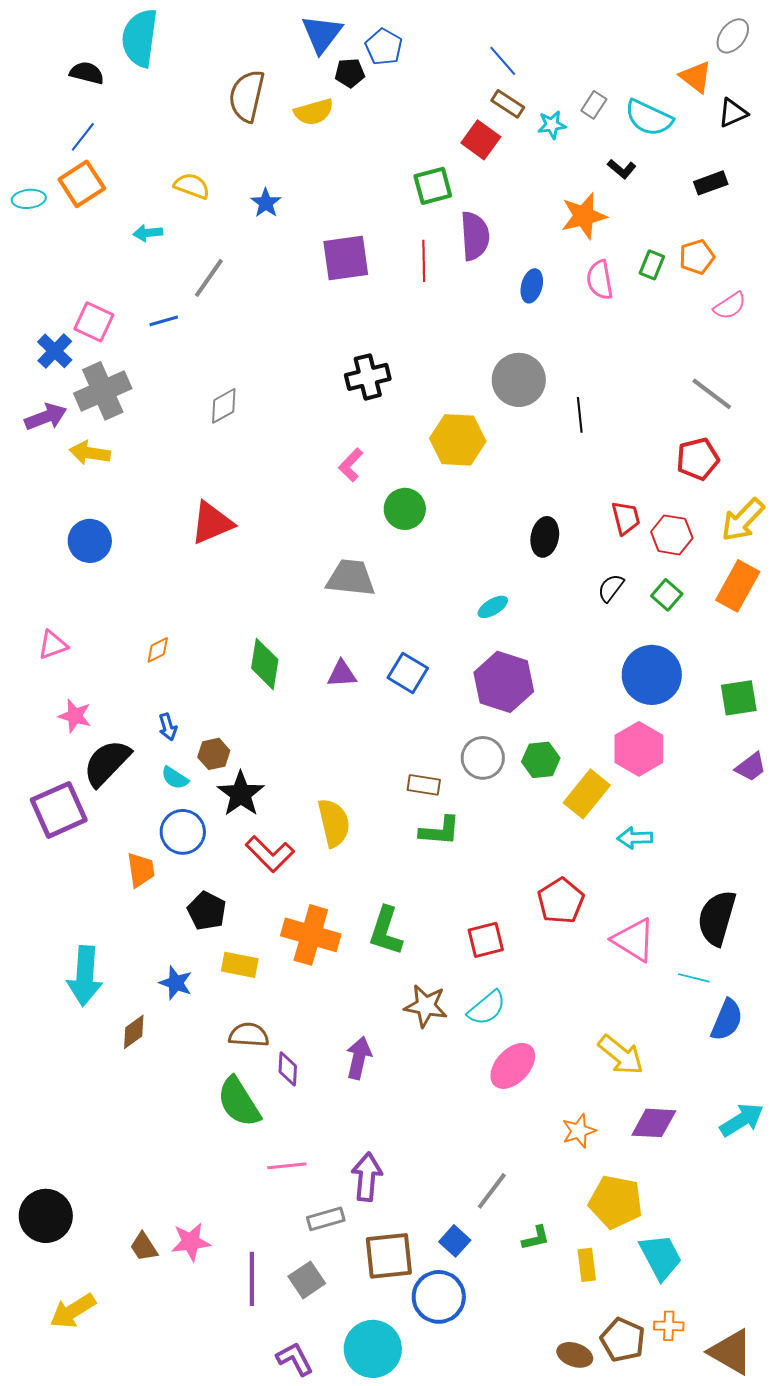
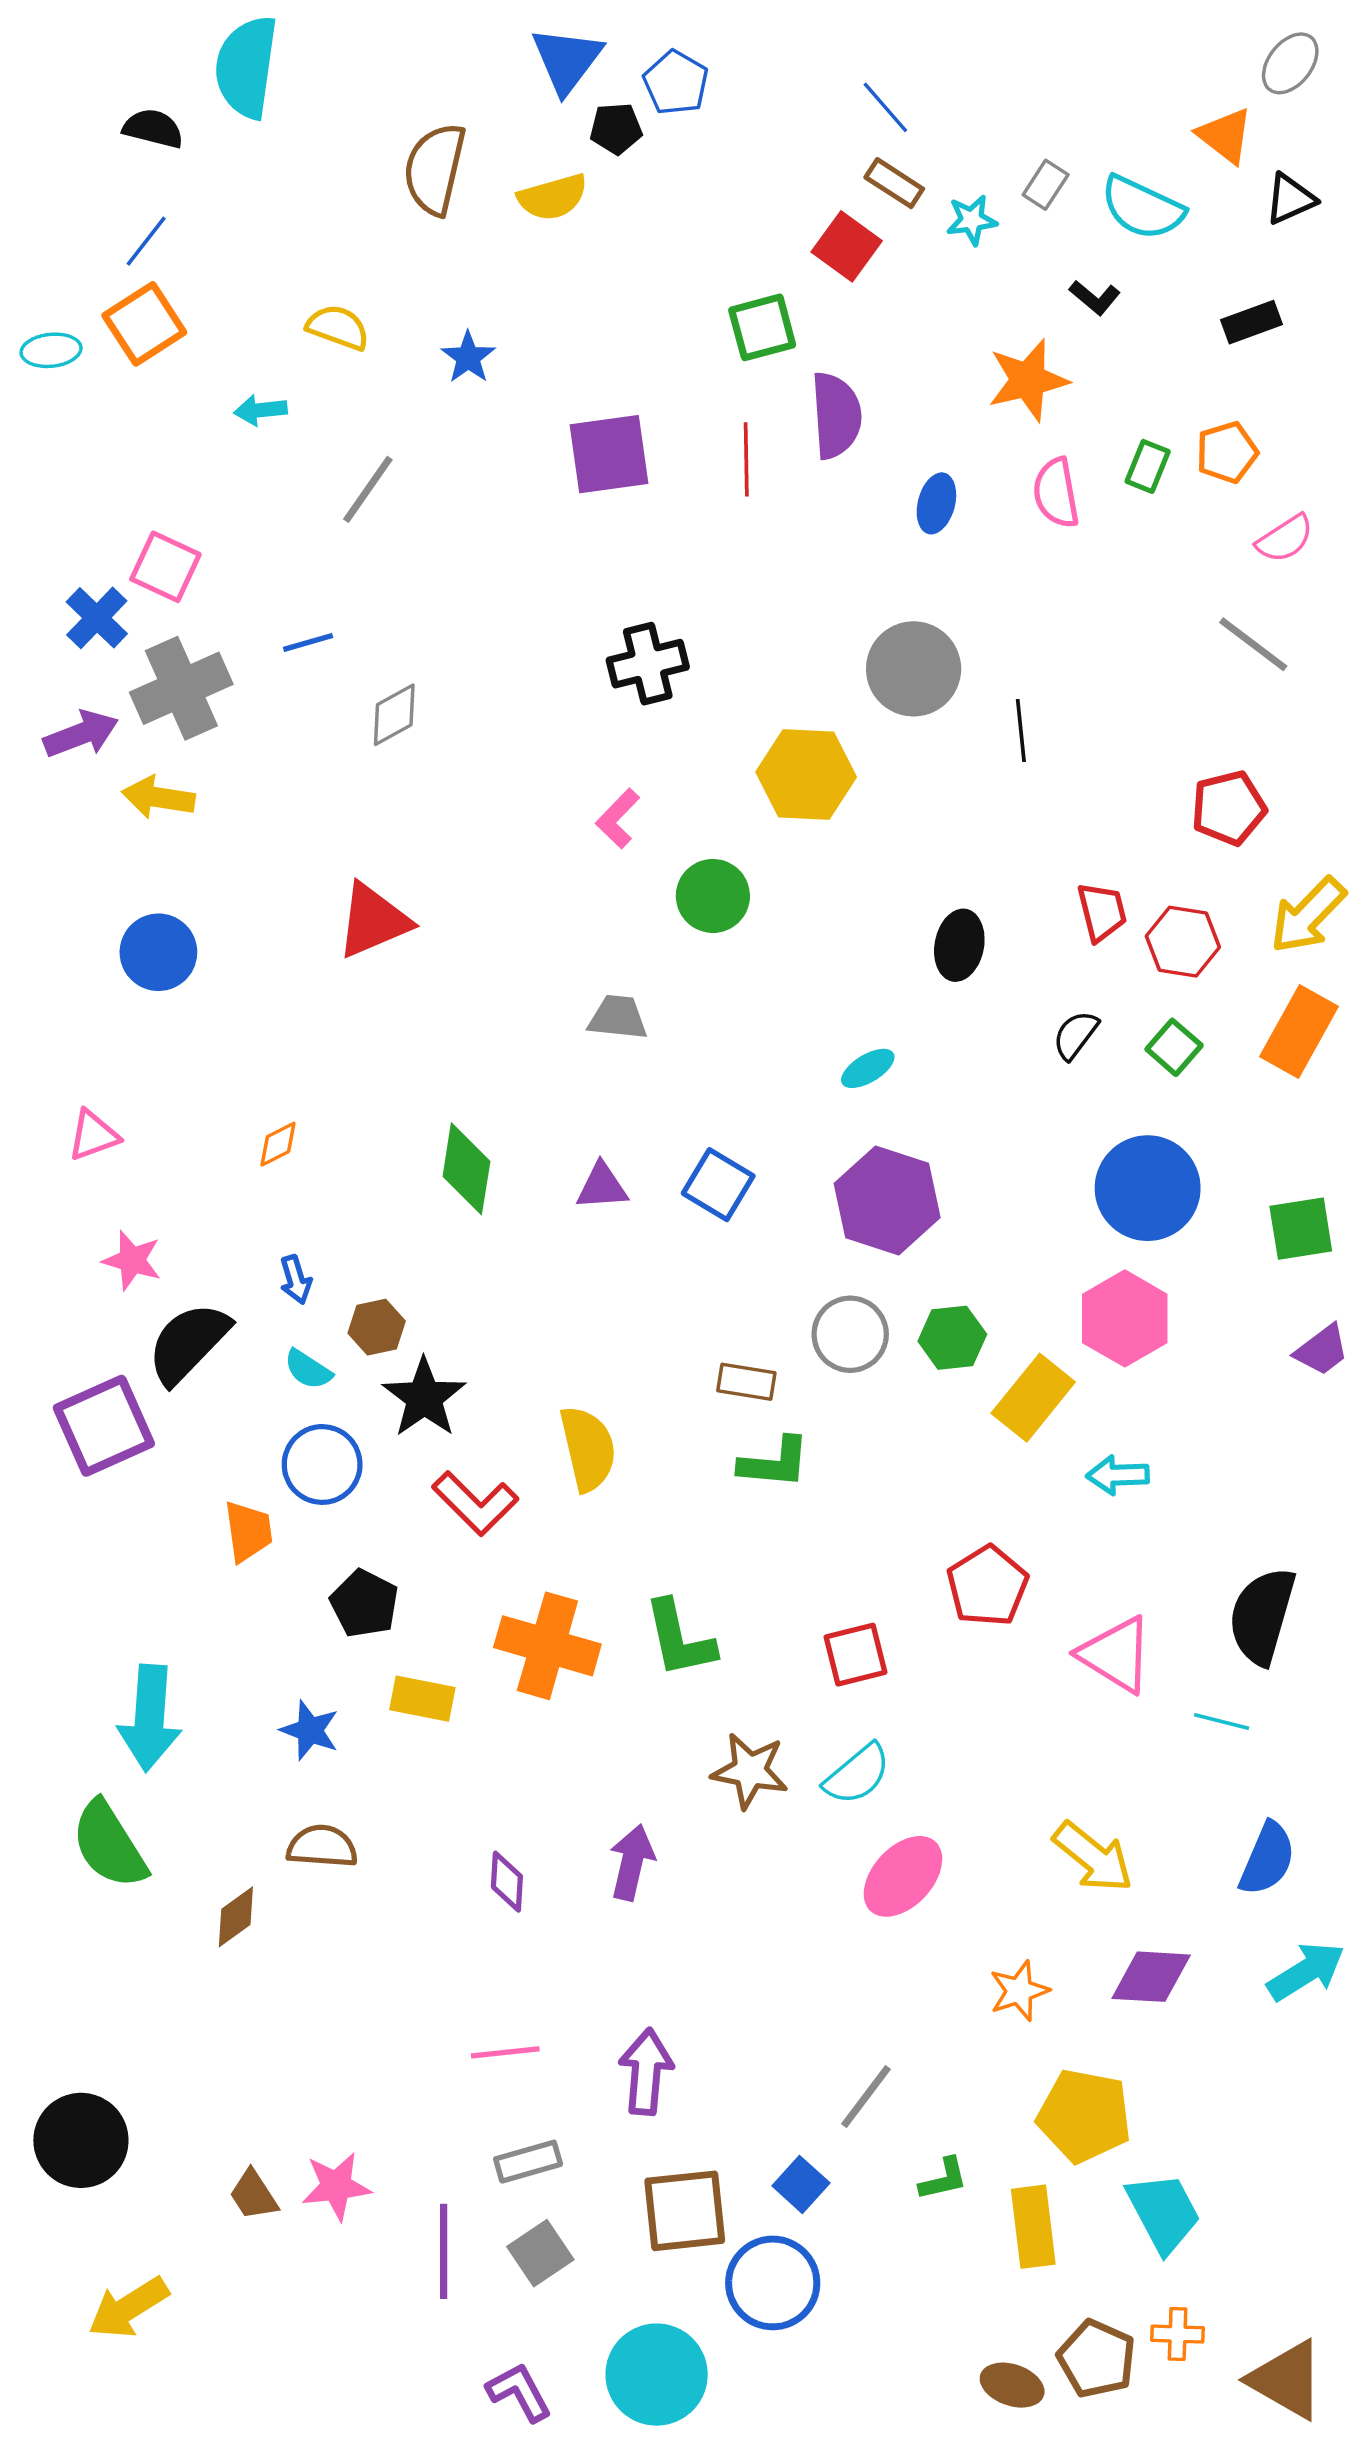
blue line: (164, 321) -> (308, 642), moved
gray line: (712, 394) -> (1253, 644), moved
gray trapezoid: (351, 578) -> (618, 1017), size x0.7
green L-shape: (386, 931) -> (679, 1639), turned -30
blue semicircle: (727, 1020) -> (1267, 1859), moved
brown diamond: (134, 1032) -> (236, 1917), moved
brown semicircle: (249, 1035) -> (322, 1846), moved
green semicircle: (239, 1102) -> (109, 1845), moved
gray rectangle: (326, 1219) -> (528, 2162), moved
yellow rectangle: (587, 1265) -> (1033, 2227), size x1.4

